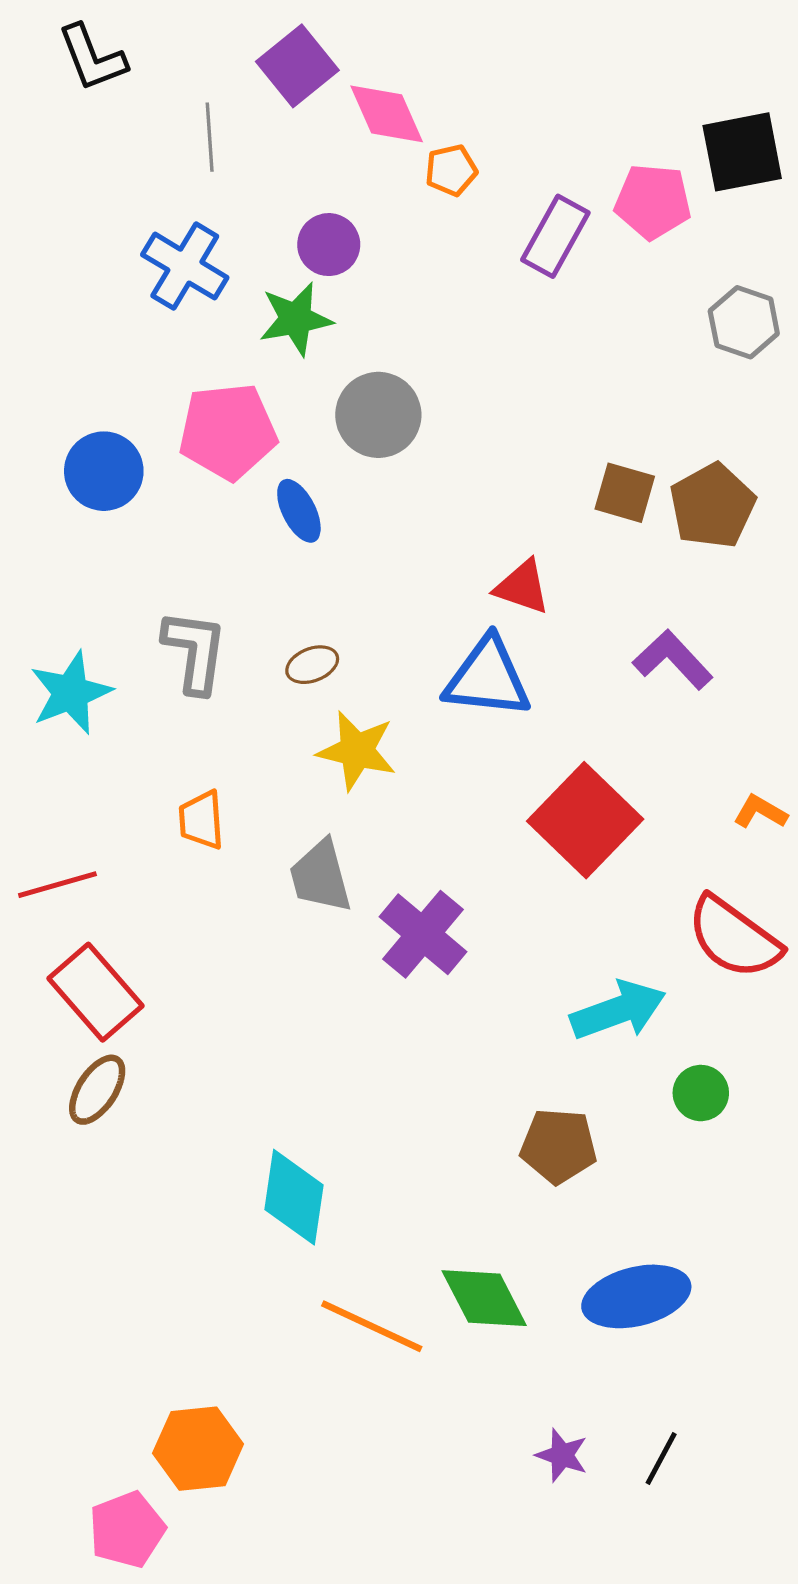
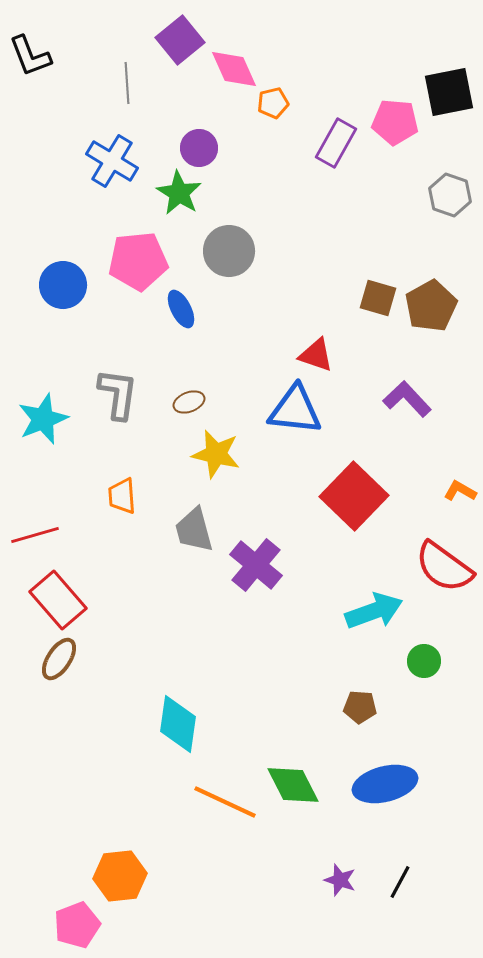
black L-shape: (92, 58) -> (30, 56), moved
green star: (296, 319) -> (179, 193), turned -30
brown pentagon: (559, 1146) -> (360, 707), moved, size x0.7

